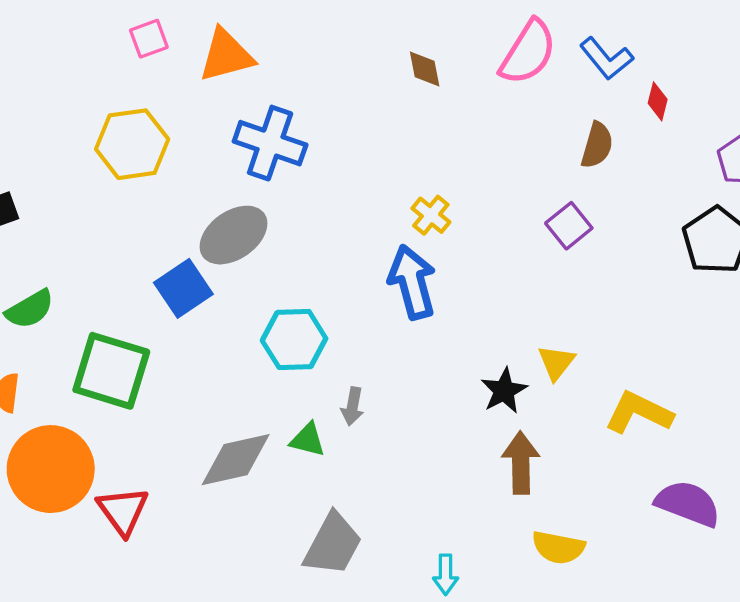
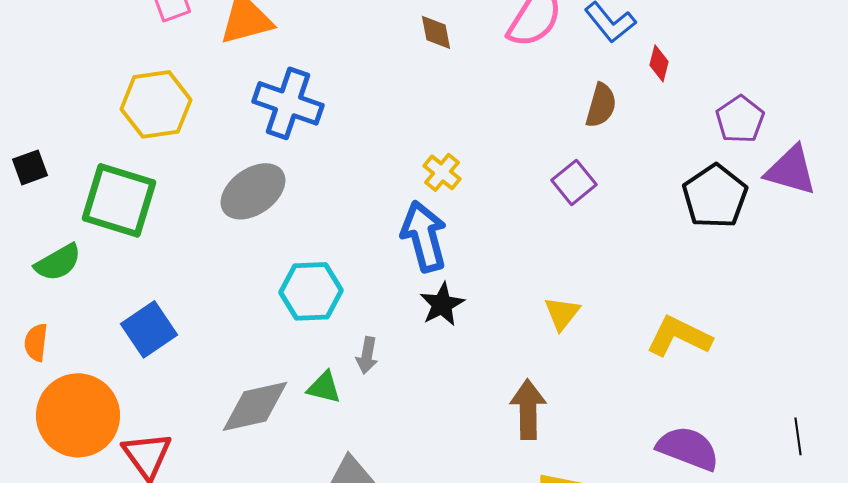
blue square: (183, 288) -> (149, 329), moved
green square: (111, 371) -> (119, 200), moved
black star: (504, 391) -> (442, 304), moved
yellow L-shape: (639, 413) -> (679, 336), moved

